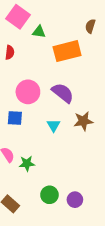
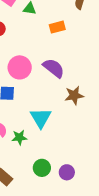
orange rectangle: (67, 51) -> (57, 27), size x0.6
cyan triangle: (54, 125) -> (41, 118), moved, size x1.6

